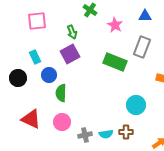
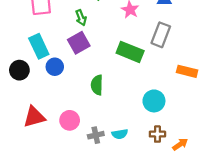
cyan rectangle: (35, 57) -> (39, 46), size x1.5
green semicircle: (61, 93) -> (97, 85), moved
red triangle: (31, 119) -> (34, 117), turned -40
brown cross: (126, 132) -> (157, 134), moved

